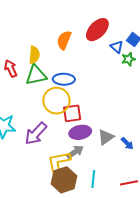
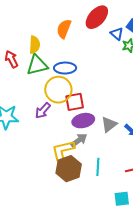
purple arrow: (36, 134) -> (43, 111), moved, size x0.7

